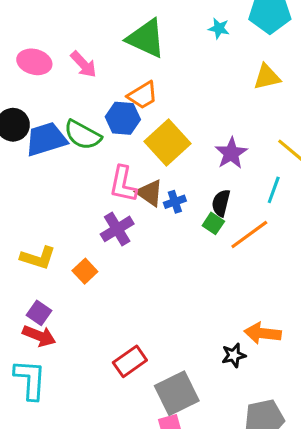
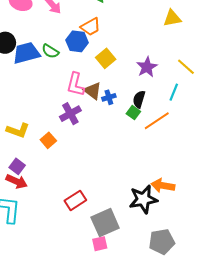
green semicircle: (83, 135) -> (50, 51), size x0.7
yellow square: (167, 143) -> (106, 58), size x0.7
black star: (234, 355) -> (143, 199), size x1.8

